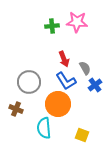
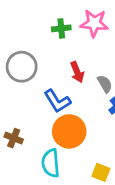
blue L-shape: (66, 81) -> (57, 101), moved
gray circle: (29, 82) -> (22, 67), moved

